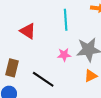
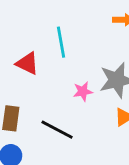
cyan line: (66, 20) -> (61, 42), moved

